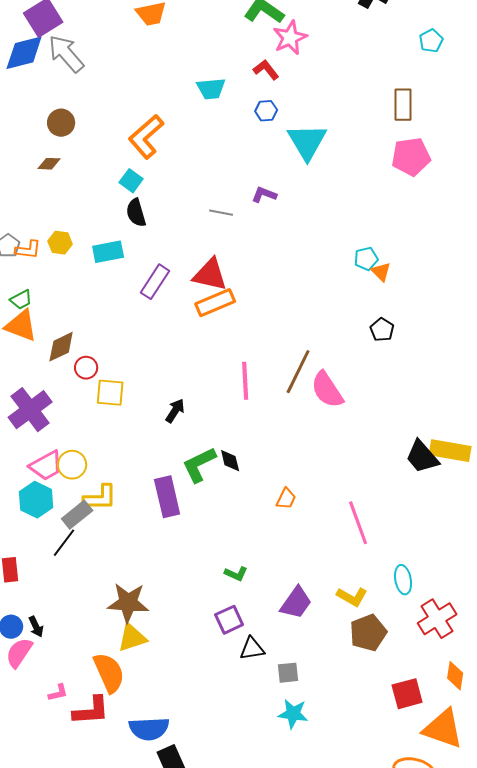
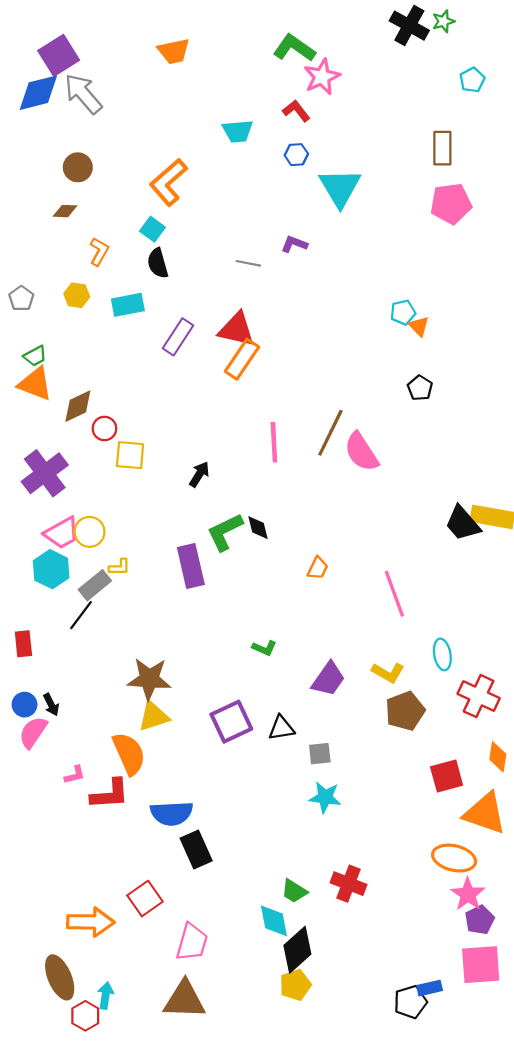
orange L-shape: (28, 250) -> (99, 252), moved, turned -68
orange rectangle: (215, 303) -> (242, 359), turned -33
yellow L-shape: (100, 498) -> (119, 567), size x0.6
red cross: (437, 619) -> (479, 696), turned -33
purple square: (229, 620) -> (231, 722), moved, size x1.4

